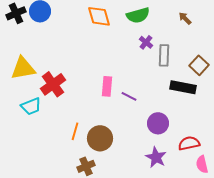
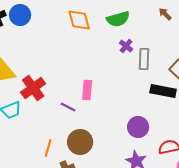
brown arrow: (185, 18) -> (165, 14), moved
purple line: (129, 96) -> (68, 107), moved
orange line: (75, 131) -> (48, 148), moved

